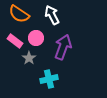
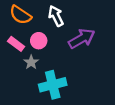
purple arrow: (63, 47) -> (82, 39), moved, turned 40
cyan cross: (49, 79) -> (53, 85), size x1.4

